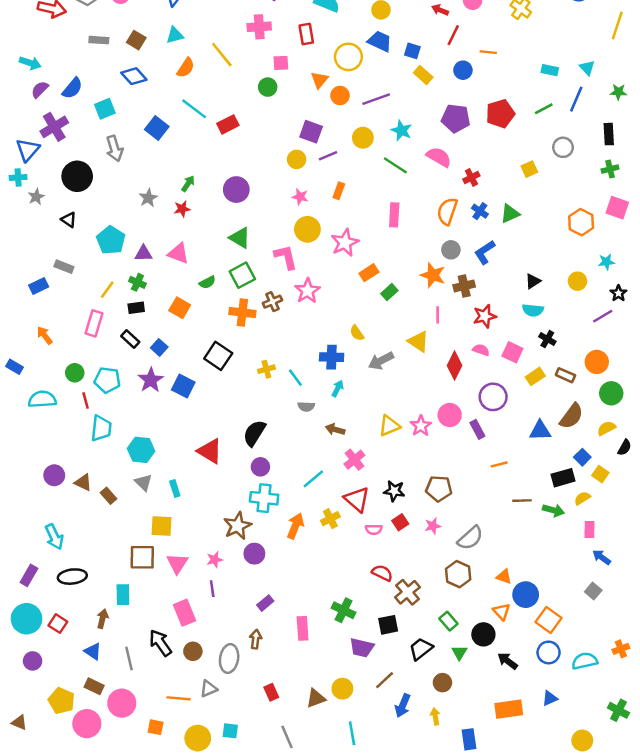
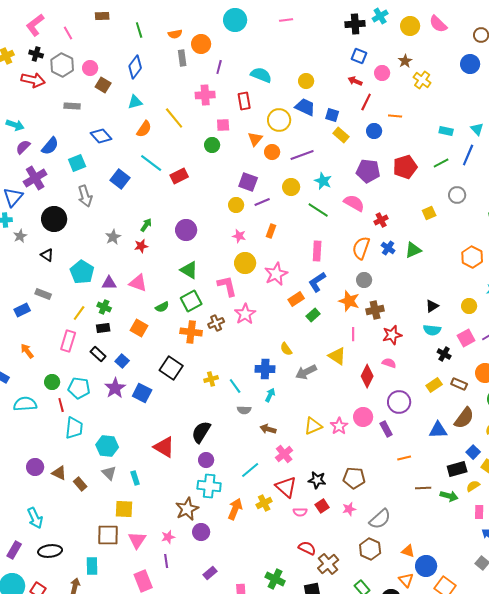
brown square: (136, 40) -> (103, 85), moved
blue L-shape: (485, 252) -> (317, 282), moved
pink square: (512, 352) -> (466, 338), moved, turned 36

